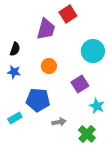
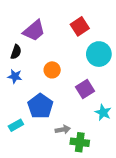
red square: (68, 14) -> (80, 26), moved
purple trapezoid: (46, 29) -> (34, 31), moved, turned 35
blue pentagon: (38, 100) -> (40, 106), turned 30
green cross: (87, 134) -> (80, 142), moved, turned -36

